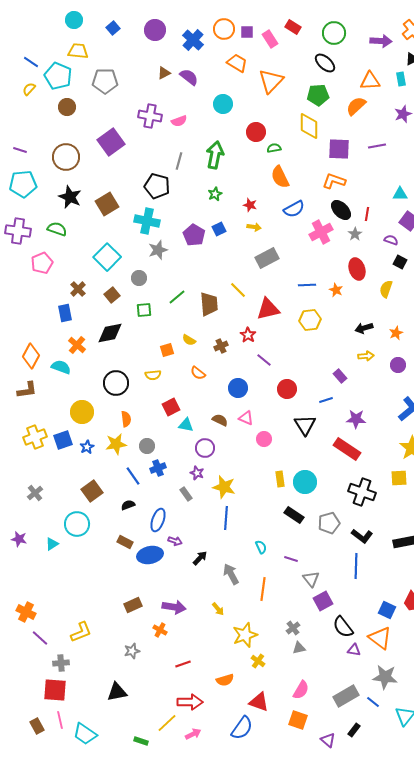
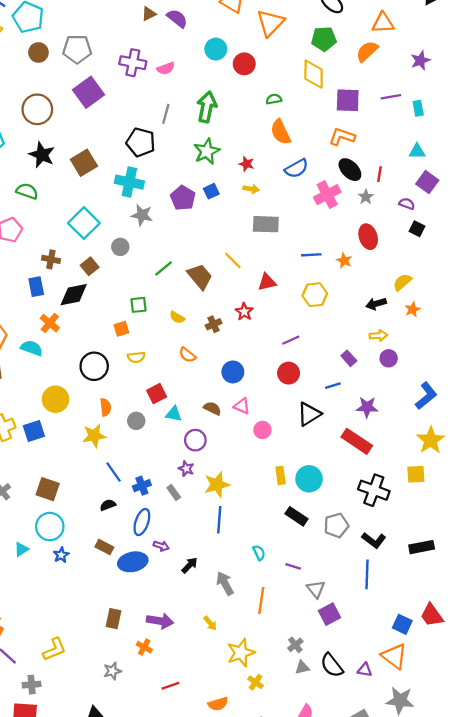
cyan rectangle: (401, 79) -> (418, 108), moved
gray pentagon: (105, 81) -> (77, 49), moved
red circle: (256, 132) -> (244, 64), moved
green star: (215, 194) -> (207, 151), size x1.6
gray star: (158, 250) -> (142, 215), turned 30
gray rectangle: (267, 258) -> (266, 224), turned 30
brown cross: (78, 289) -> (51, 259), turned -35
yellow semicircle: (386, 289) -> (402, 282), moved, turned 30
brown trapezoid: (209, 304) -> (200, 276), turned -35
red triangle: (268, 309) -> (267, 282), size x0.7
green square: (144, 310) -> (138, 305), moved
black diamond: (110, 333) -> (74, 295), moved
orange square: (167, 350) -> (121, 329), moved
purple line: (264, 360) -> (291, 340), moved, turned -63
purple circle: (398, 365) -> (389, 358), moved
black triangle: (305, 425) -> (309, 414), turned 30
gray circle: (147, 446) -> (136, 421), moved
blue star: (87, 447) -> (61, 555), moved
blue cross: (158, 468) -> (142, 486), moved
yellow star: (224, 487) -> (217, 485), turned -30
brown square: (92, 491) -> (48, 489), moved, turned -35
brown rectangle: (133, 605) -> (113, 619), turned -54
black semicircle: (343, 627) -> (332, 665), moved

